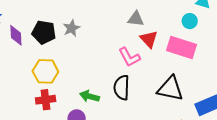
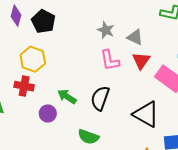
gray star: (71, 28) -> (106, 30), moved, turned 30
pink L-shape: (129, 57) -> (110, 60), moved

